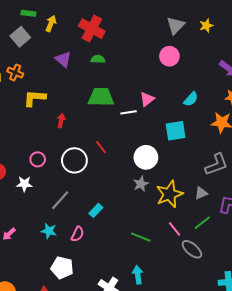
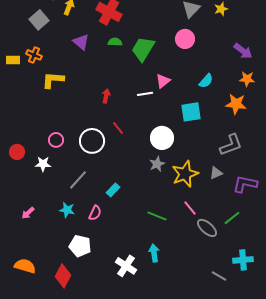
green trapezoid: (101, 97) -> (143, 49), moved, turned -60
red arrow: (61, 121) -> (106, 96), moved
green line: (202, 223) -> (232, 218), moved

